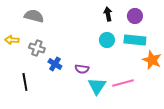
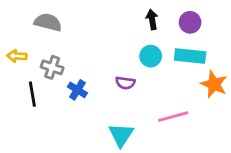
purple semicircle: (82, 69) -> (125, 83), moved
black line: (25, 82) -> (32, 94), moved
cyan triangle: (97, 86) -> (121, 135), moved

